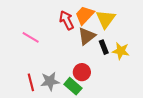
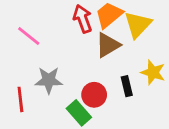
black rectangle: (104, 47) -> (127, 86), moved
gray star: (50, 81) -> (49, 80), moved

